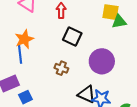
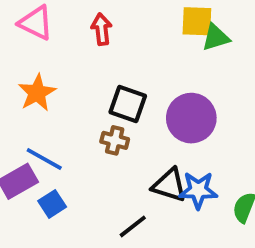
black square: (72, 37) -> (128, 104), moved
blue line: (20, 54) -> (44, 159), moved, turned -48

